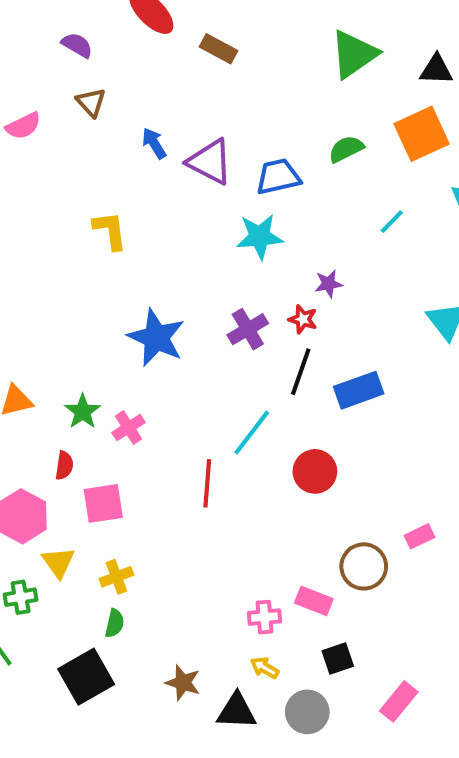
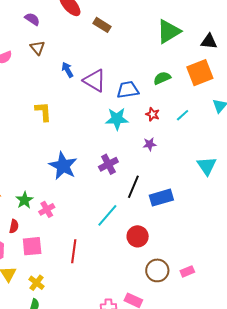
red star: (303, 319) -> (153, 114), moved
red line: (207, 483) -> (74, 251), moved
brown circle: (364, 566) -> (157, 270), moved
yellow cross: (116, 577) -> (37, 283), turned -35

